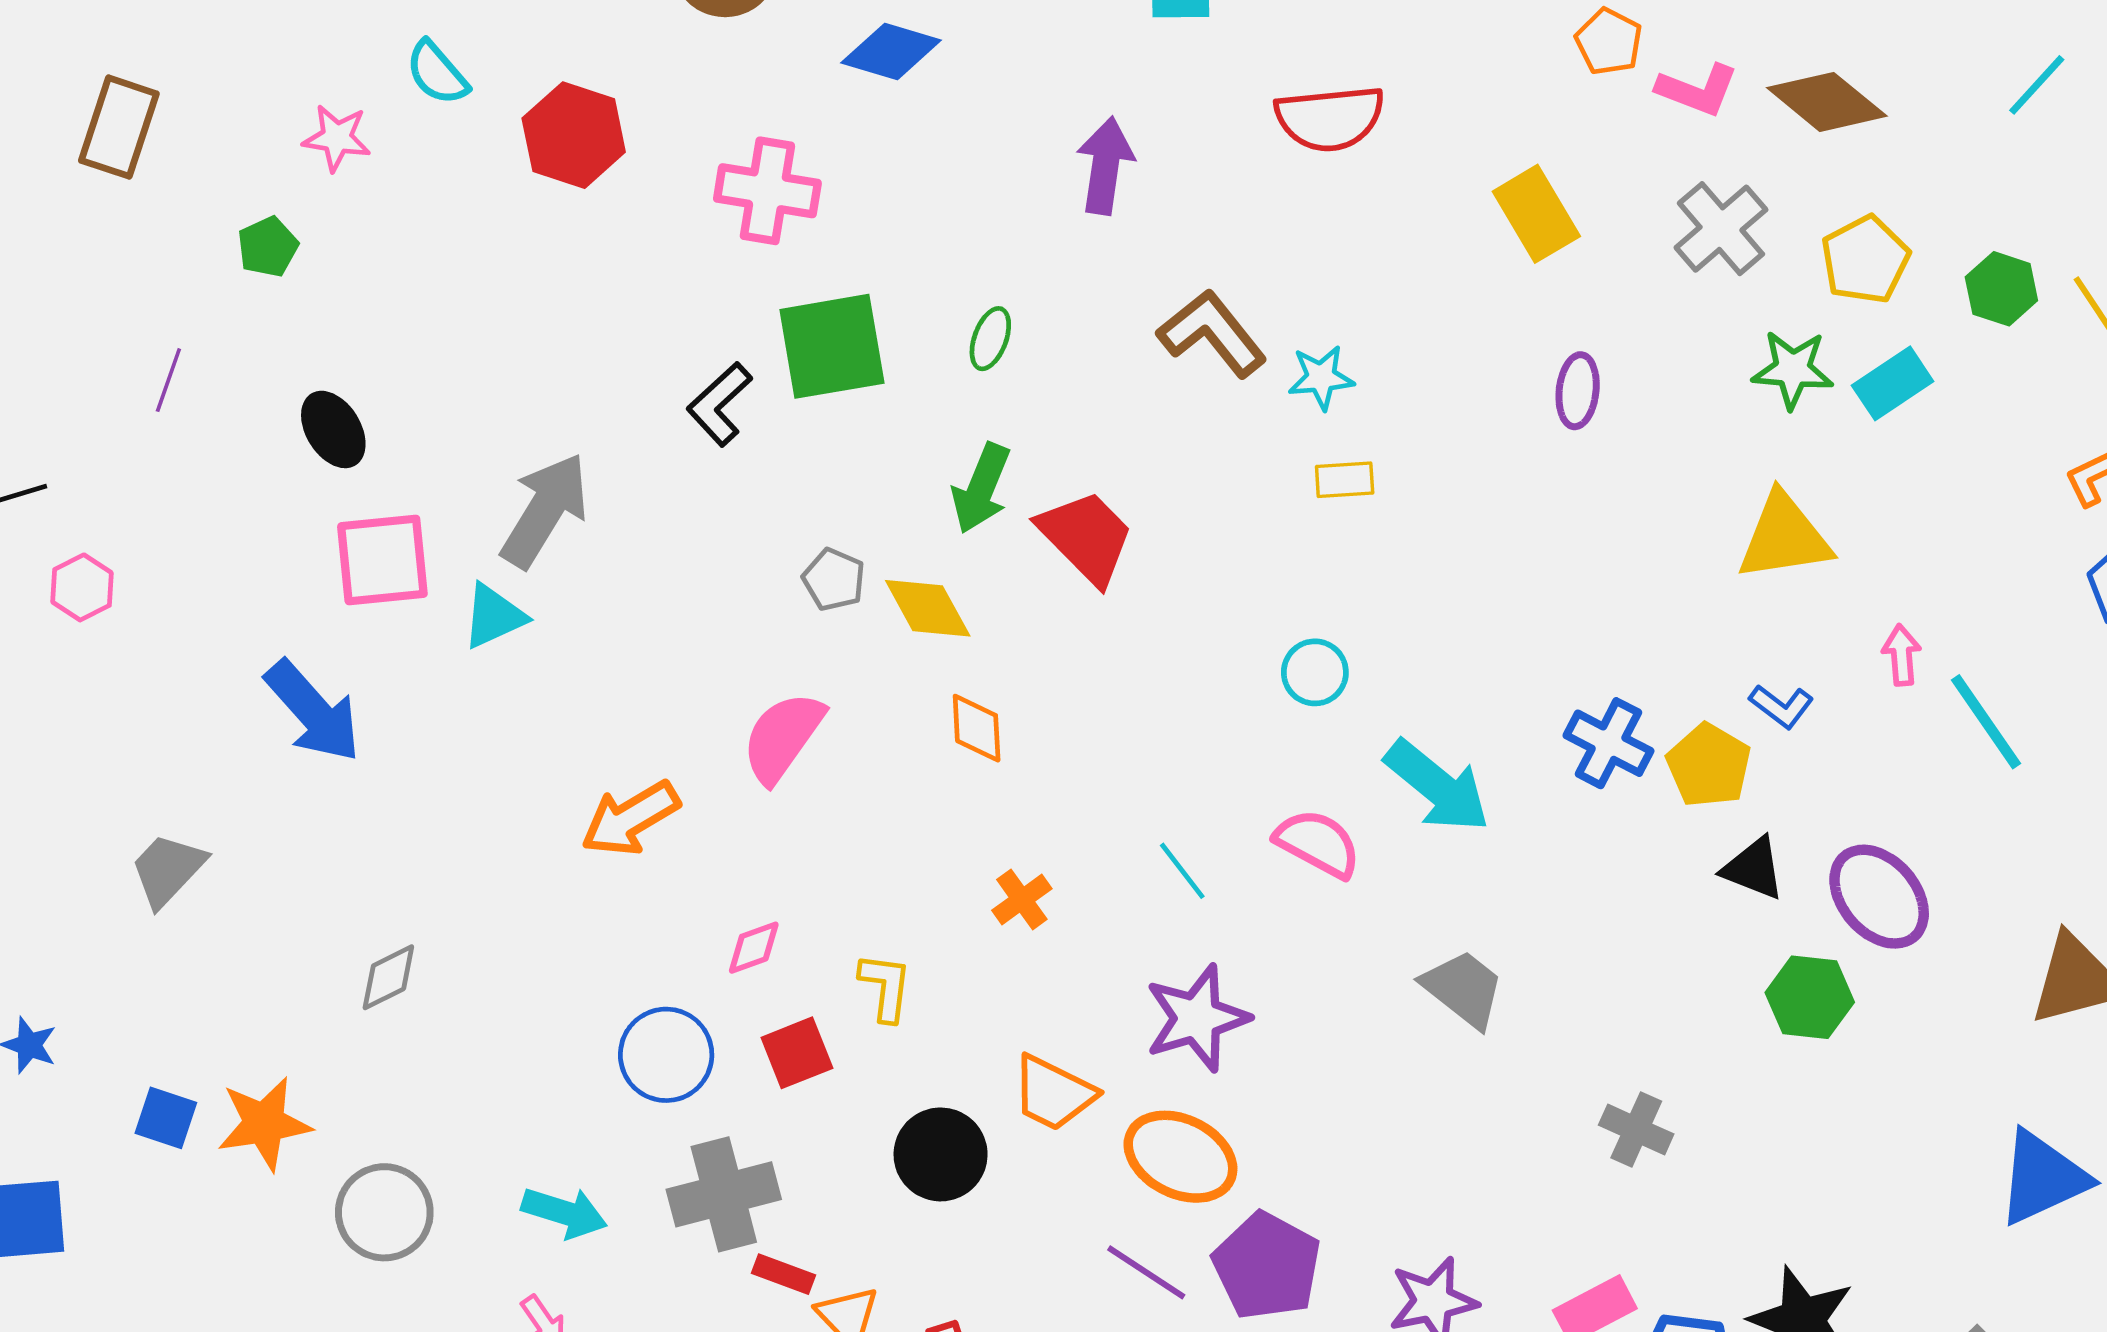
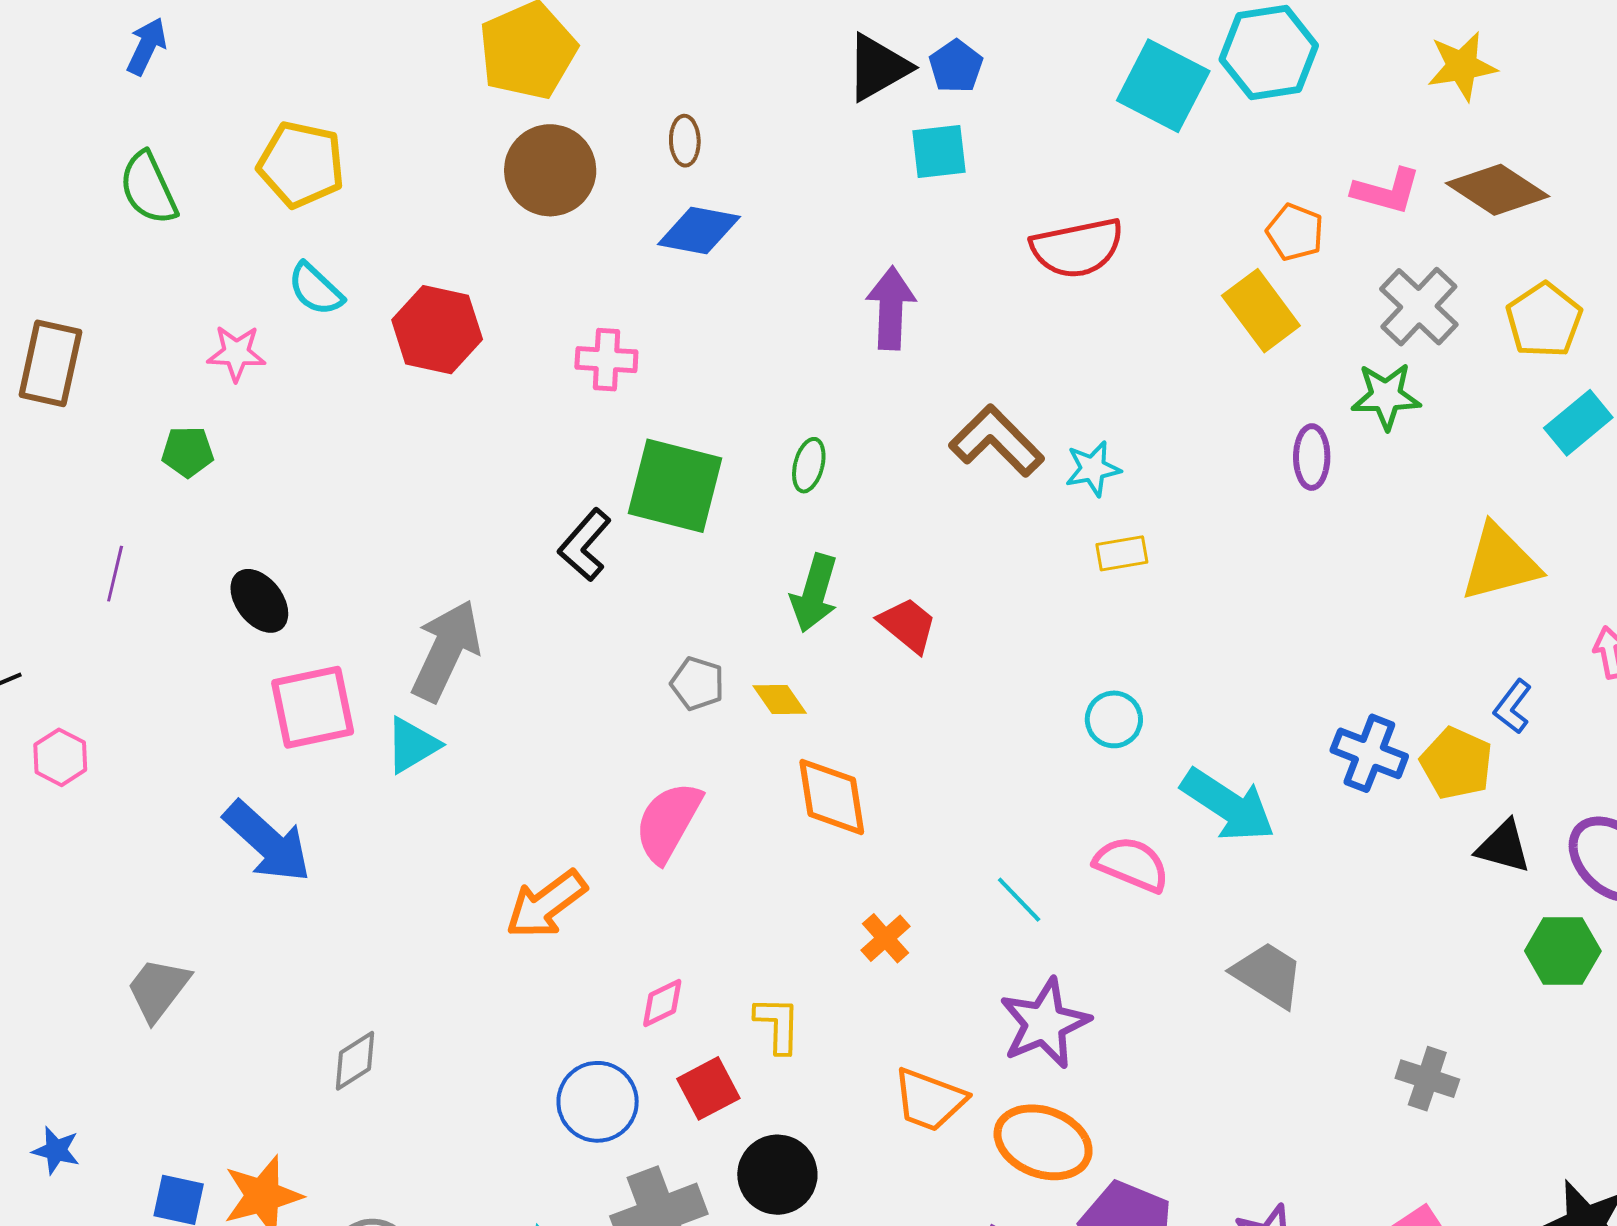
orange pentagon: (1609, 42) -> (1295, 232), moved
pink cross: (767, 191) -> (606, 360), size x0.7
green pentagon: (268, 247) -> (188, 452), turned 30
green square: (832, 346) -> (675, 486), turned 30
green star: (1793, 369) -> (1386, 396), moved
red trapezoid: (1086, 537) -> (908, 625), size x0.7
yellow diamond: (928, 608) -> (780, 700), size x0.7
blue L-shape: (1781, 706) -> (1513, 707), turned 96
orange diamond: (977, 728) -> (832, 797), size x1.4
black circle: (941, 1154) -> (777, 1175), moved

